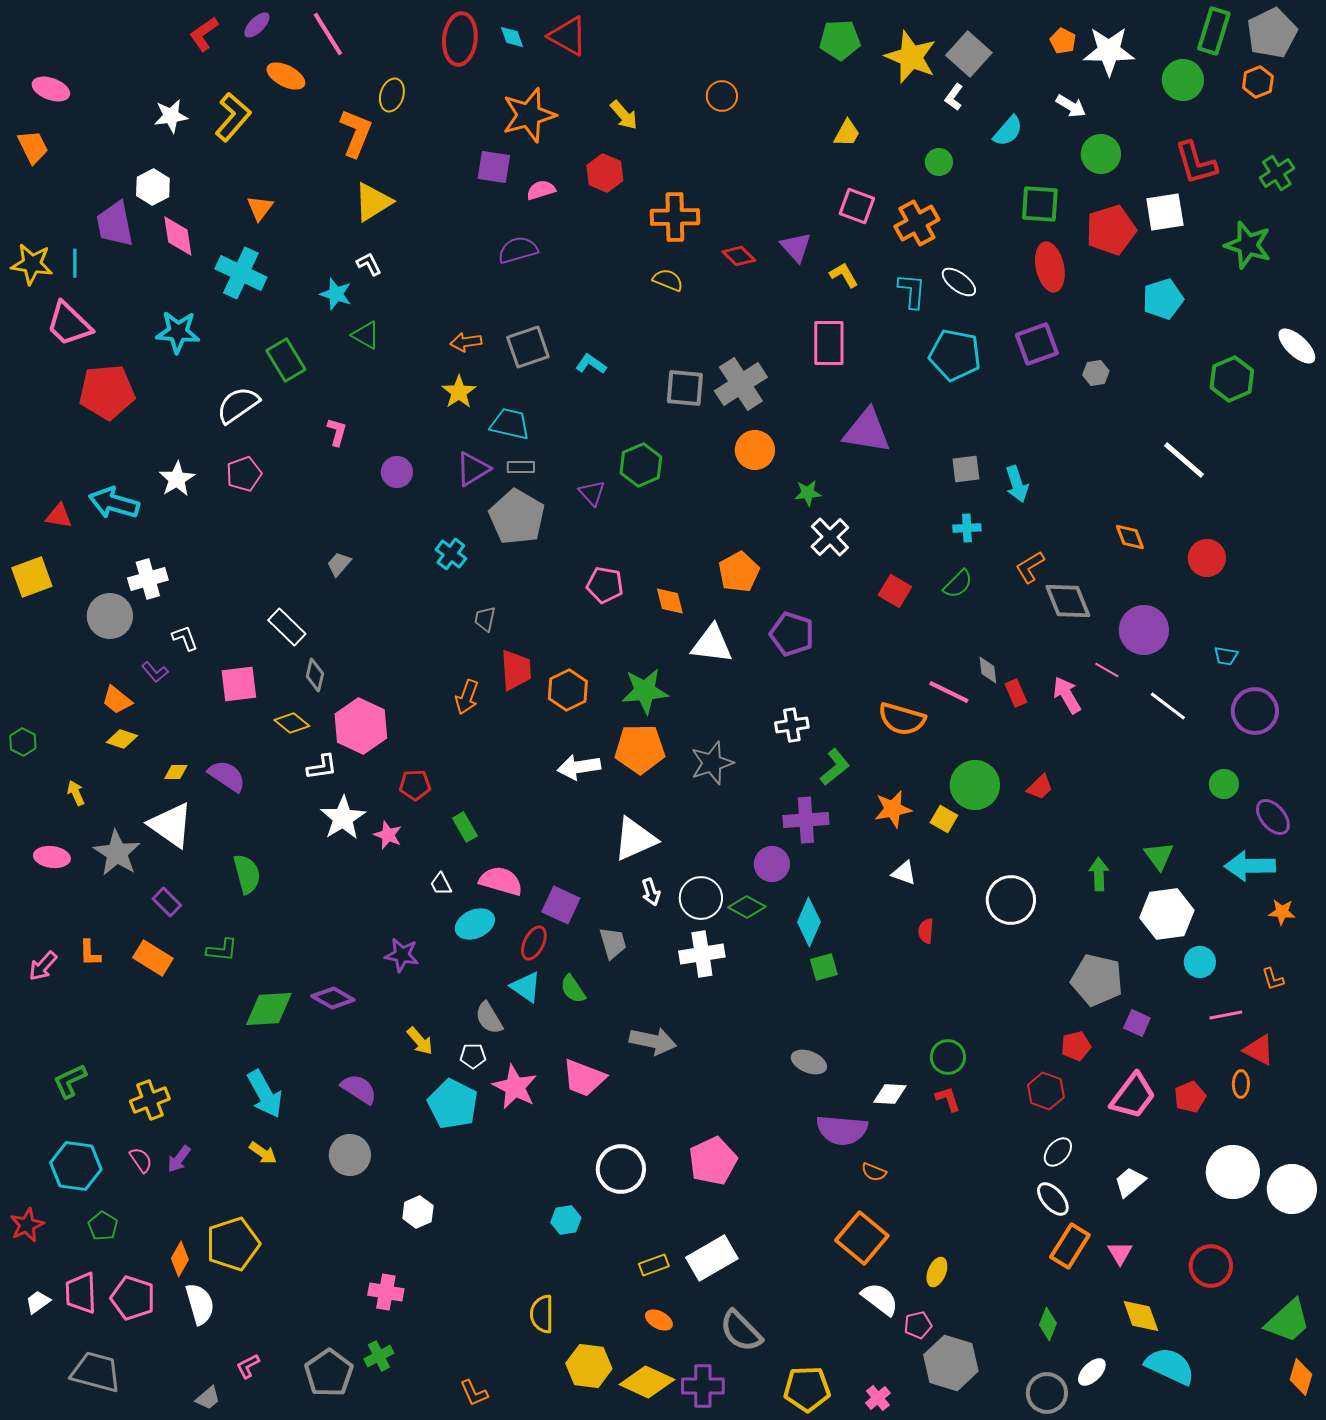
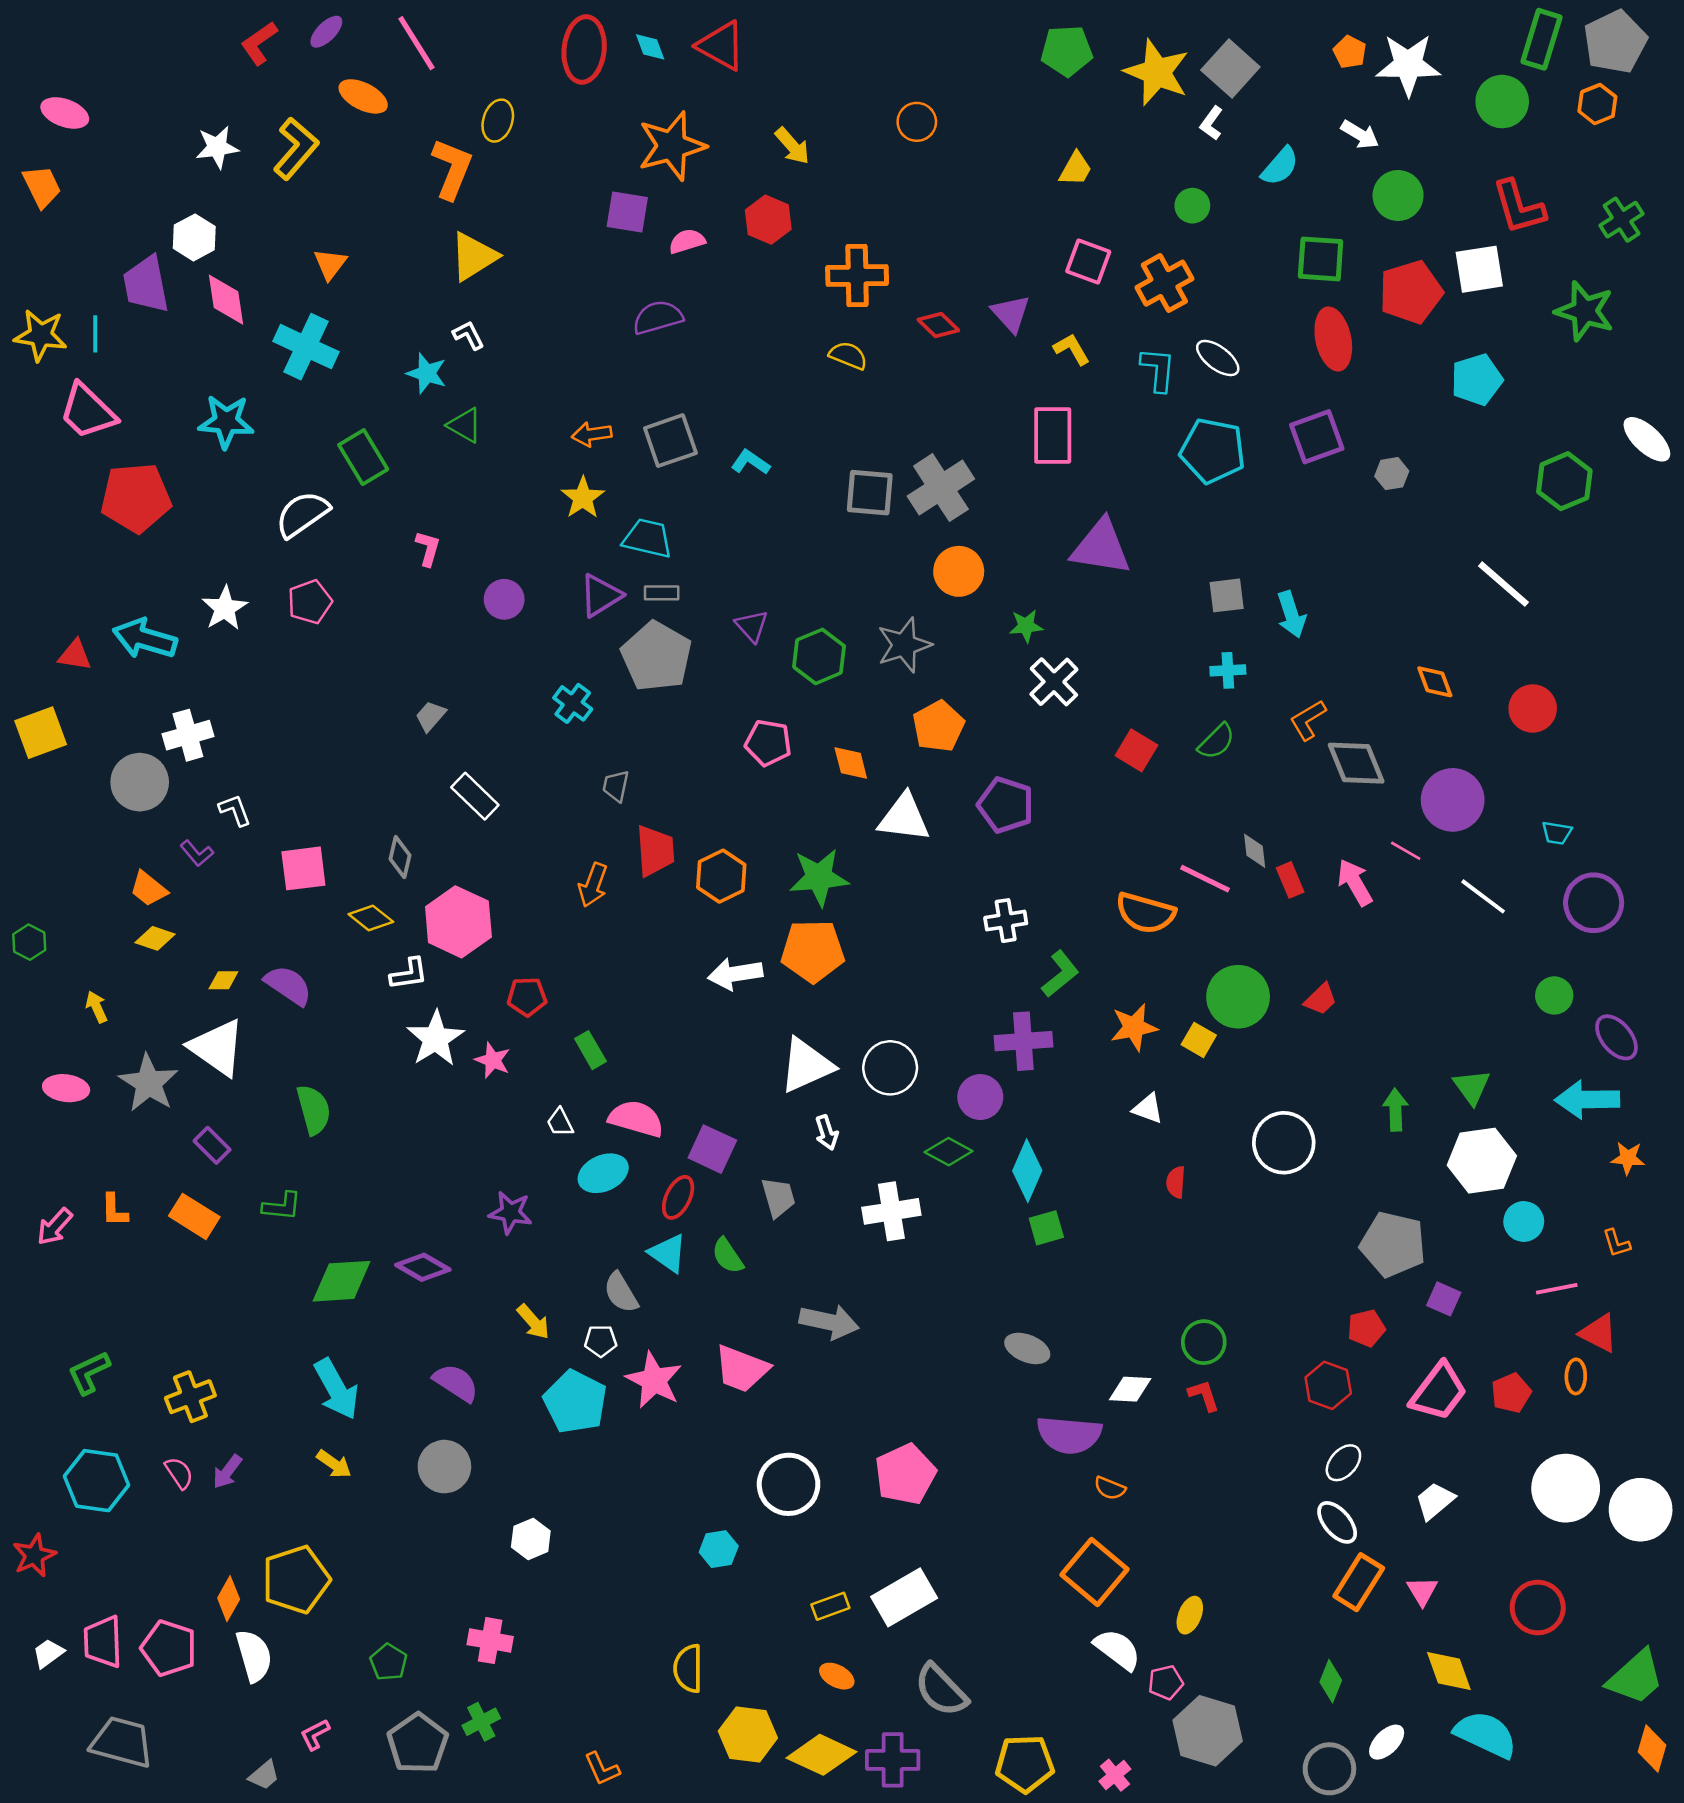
green hexagon: (641, 465) -> (819, 656), moved
white rectangle: (287, 627) -> (475, 796), moved
gray star: (712, 763) -> (904, 645), moved
white circle: (701, 898) -> (890, 1068), moved
green pentagon: (103, 1226) -> (389, 1662), moved

